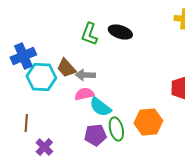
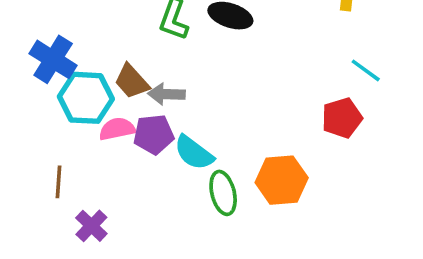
blue cross: (23, 56) -> (53, 59), turned -35
pink semicircle: (84, 94) -> (117, 129), moved
purple pentagon: (95, 135) -> (154, 134), moved

